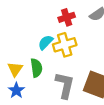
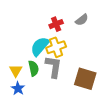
cyan semicircle: (46, 42) -> (40, 46), size x1.5
gray L-shape: (65, 85) -> (53, 67), moved

